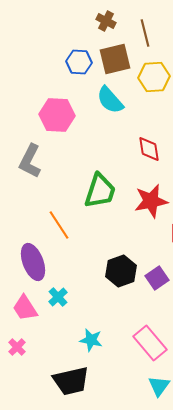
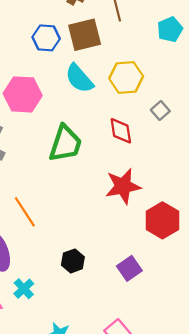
yellow hexagon: (154, 77) -> (126, 77), moved
green trapezoid: (100, 191) -> (65, 144), moved
black hexagon: (121, 271) -> (73, 261), moved, size x0.7

